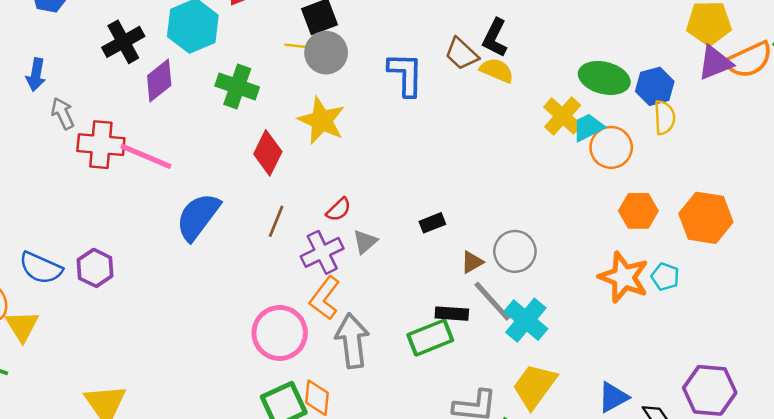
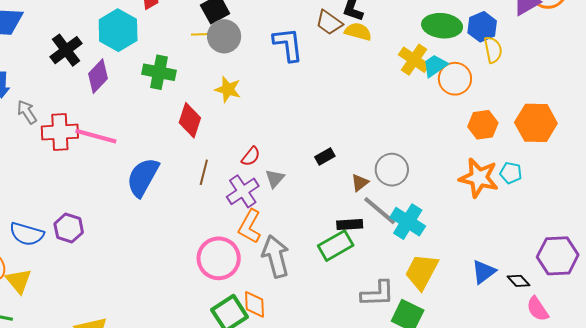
yellow star: (322, 120) -> (228, 89), size x0.7

